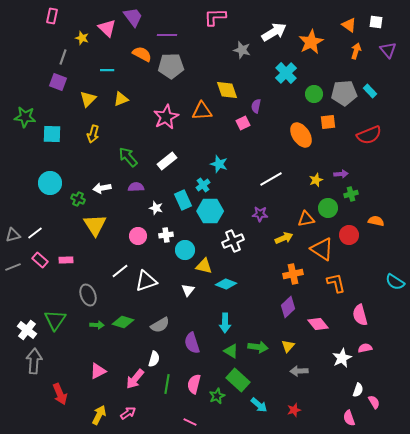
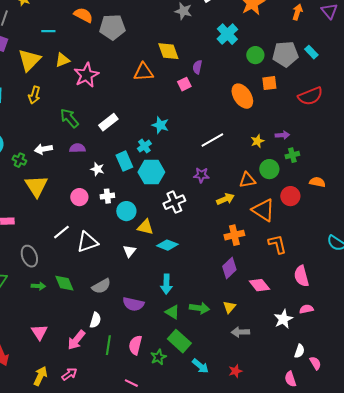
yellow triangle: (88, 99) -> (29, 60), size x1.4
pink star: (166, 117) -> (86, 75), moved
green diamond: (123, 322) -> (64, 283), turned 50
purple semicircle: (192, 343) -> (133, 304), turned -60
pink triangle: (98, 371) -> (39, 332), turned -36

